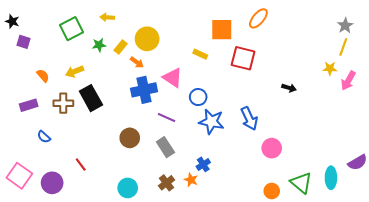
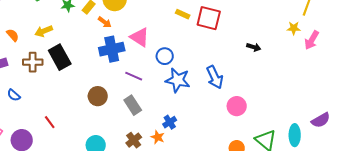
yellow rectangle: (200, 54) -> (183, 14), moved

